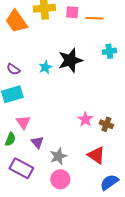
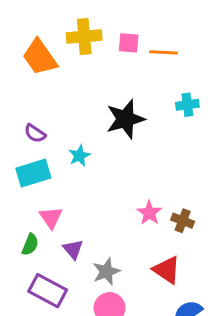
cyan star: (45, 67) -> (79, 156), moved

